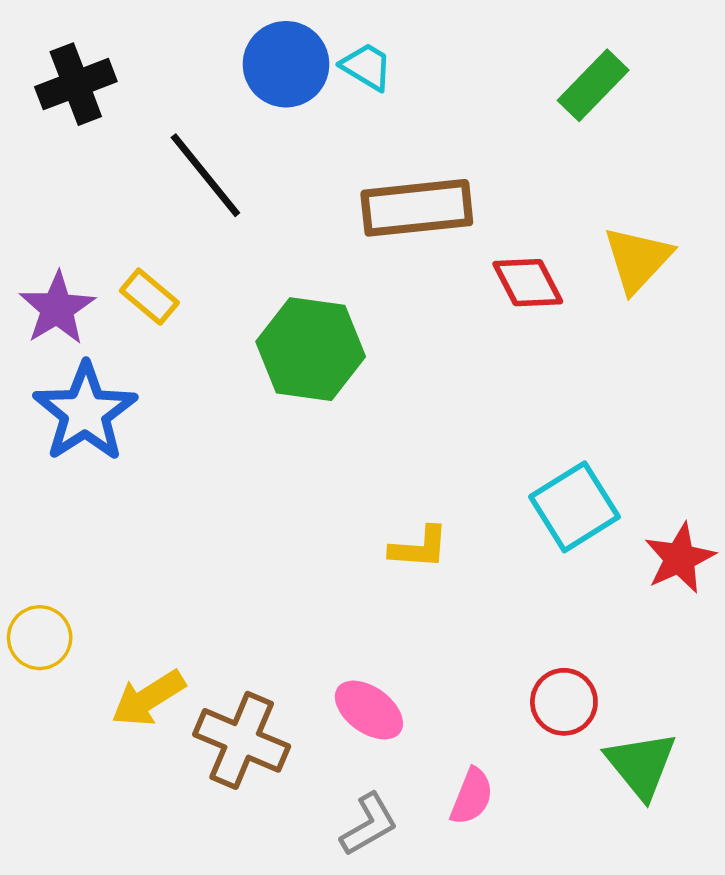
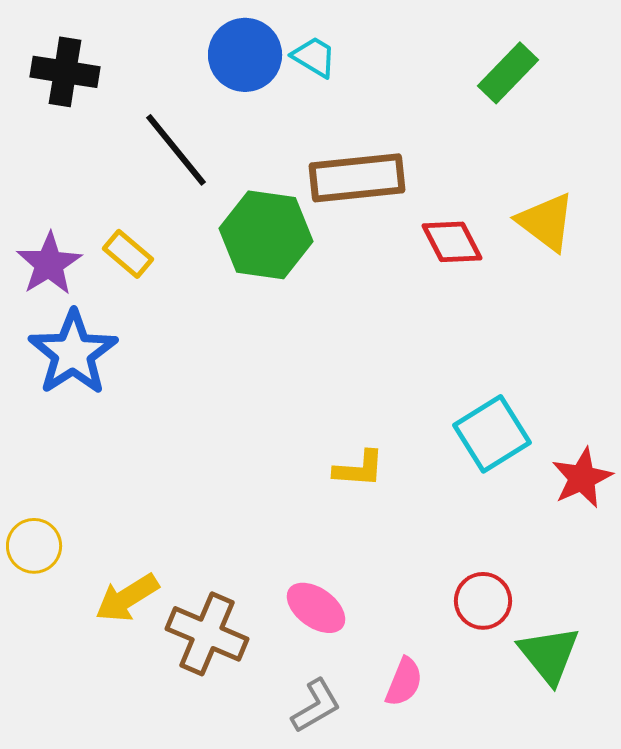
black cross: (76, 84) -> (65, 72), turned 30
yellow triangle: (638, 259) -> (546, 222), turned -36
green hexagon: (311, 349) -> (266, 235), moved

